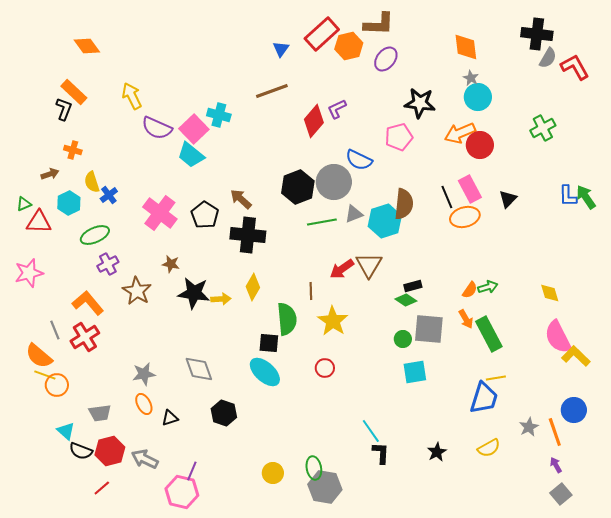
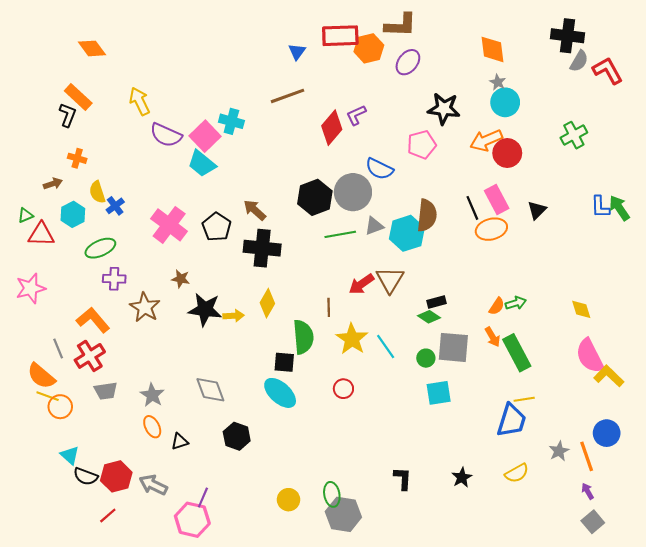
red rectangle: (322, 34) -> (340, 36), turned 40
purple cross: (108, 264) -> (114, 279), turned 30
gray star: (144, 374) -> (152, 395), turned -30
gray trapezoid: (100, 413) -> (106, 391), moved
cyan line: (371, 431) -> (386, 346), moved

